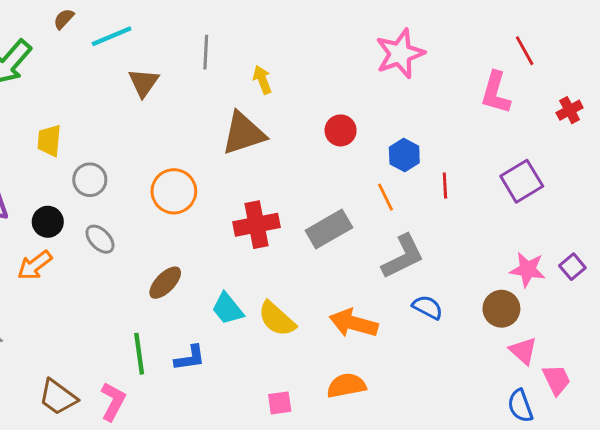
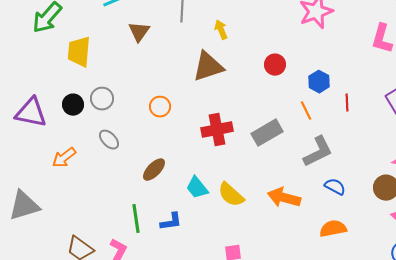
yellow trapezoid: (49, 141) -> (79, 52), moved, size x1.4
orange circle: (174, 191) -> (160, 107), size x0.7
black circle: (48, 222) -> (73, 105), moved
orange semicircle: (346, 386) -> (333, 229), moved

